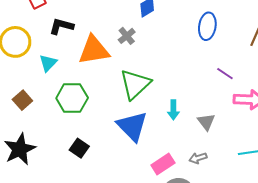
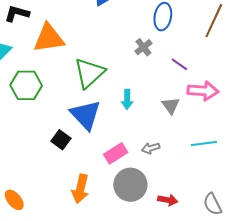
gray cross: (127, 36) -> (143, 47), moved
gray triangle: (206, 122) -> (171, 106), moved
black square: (79, 148) -> (61, 140), moved

